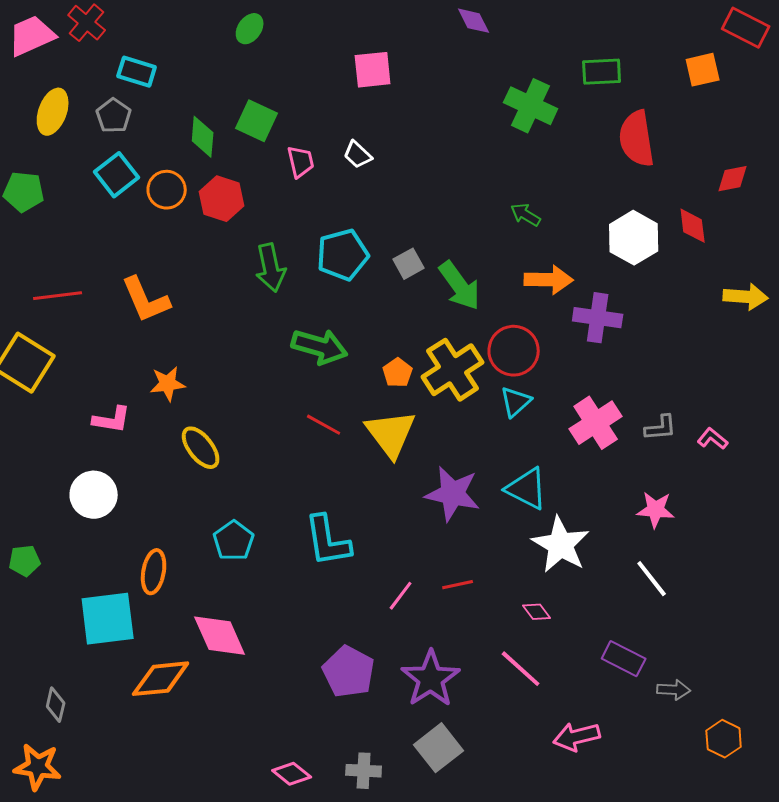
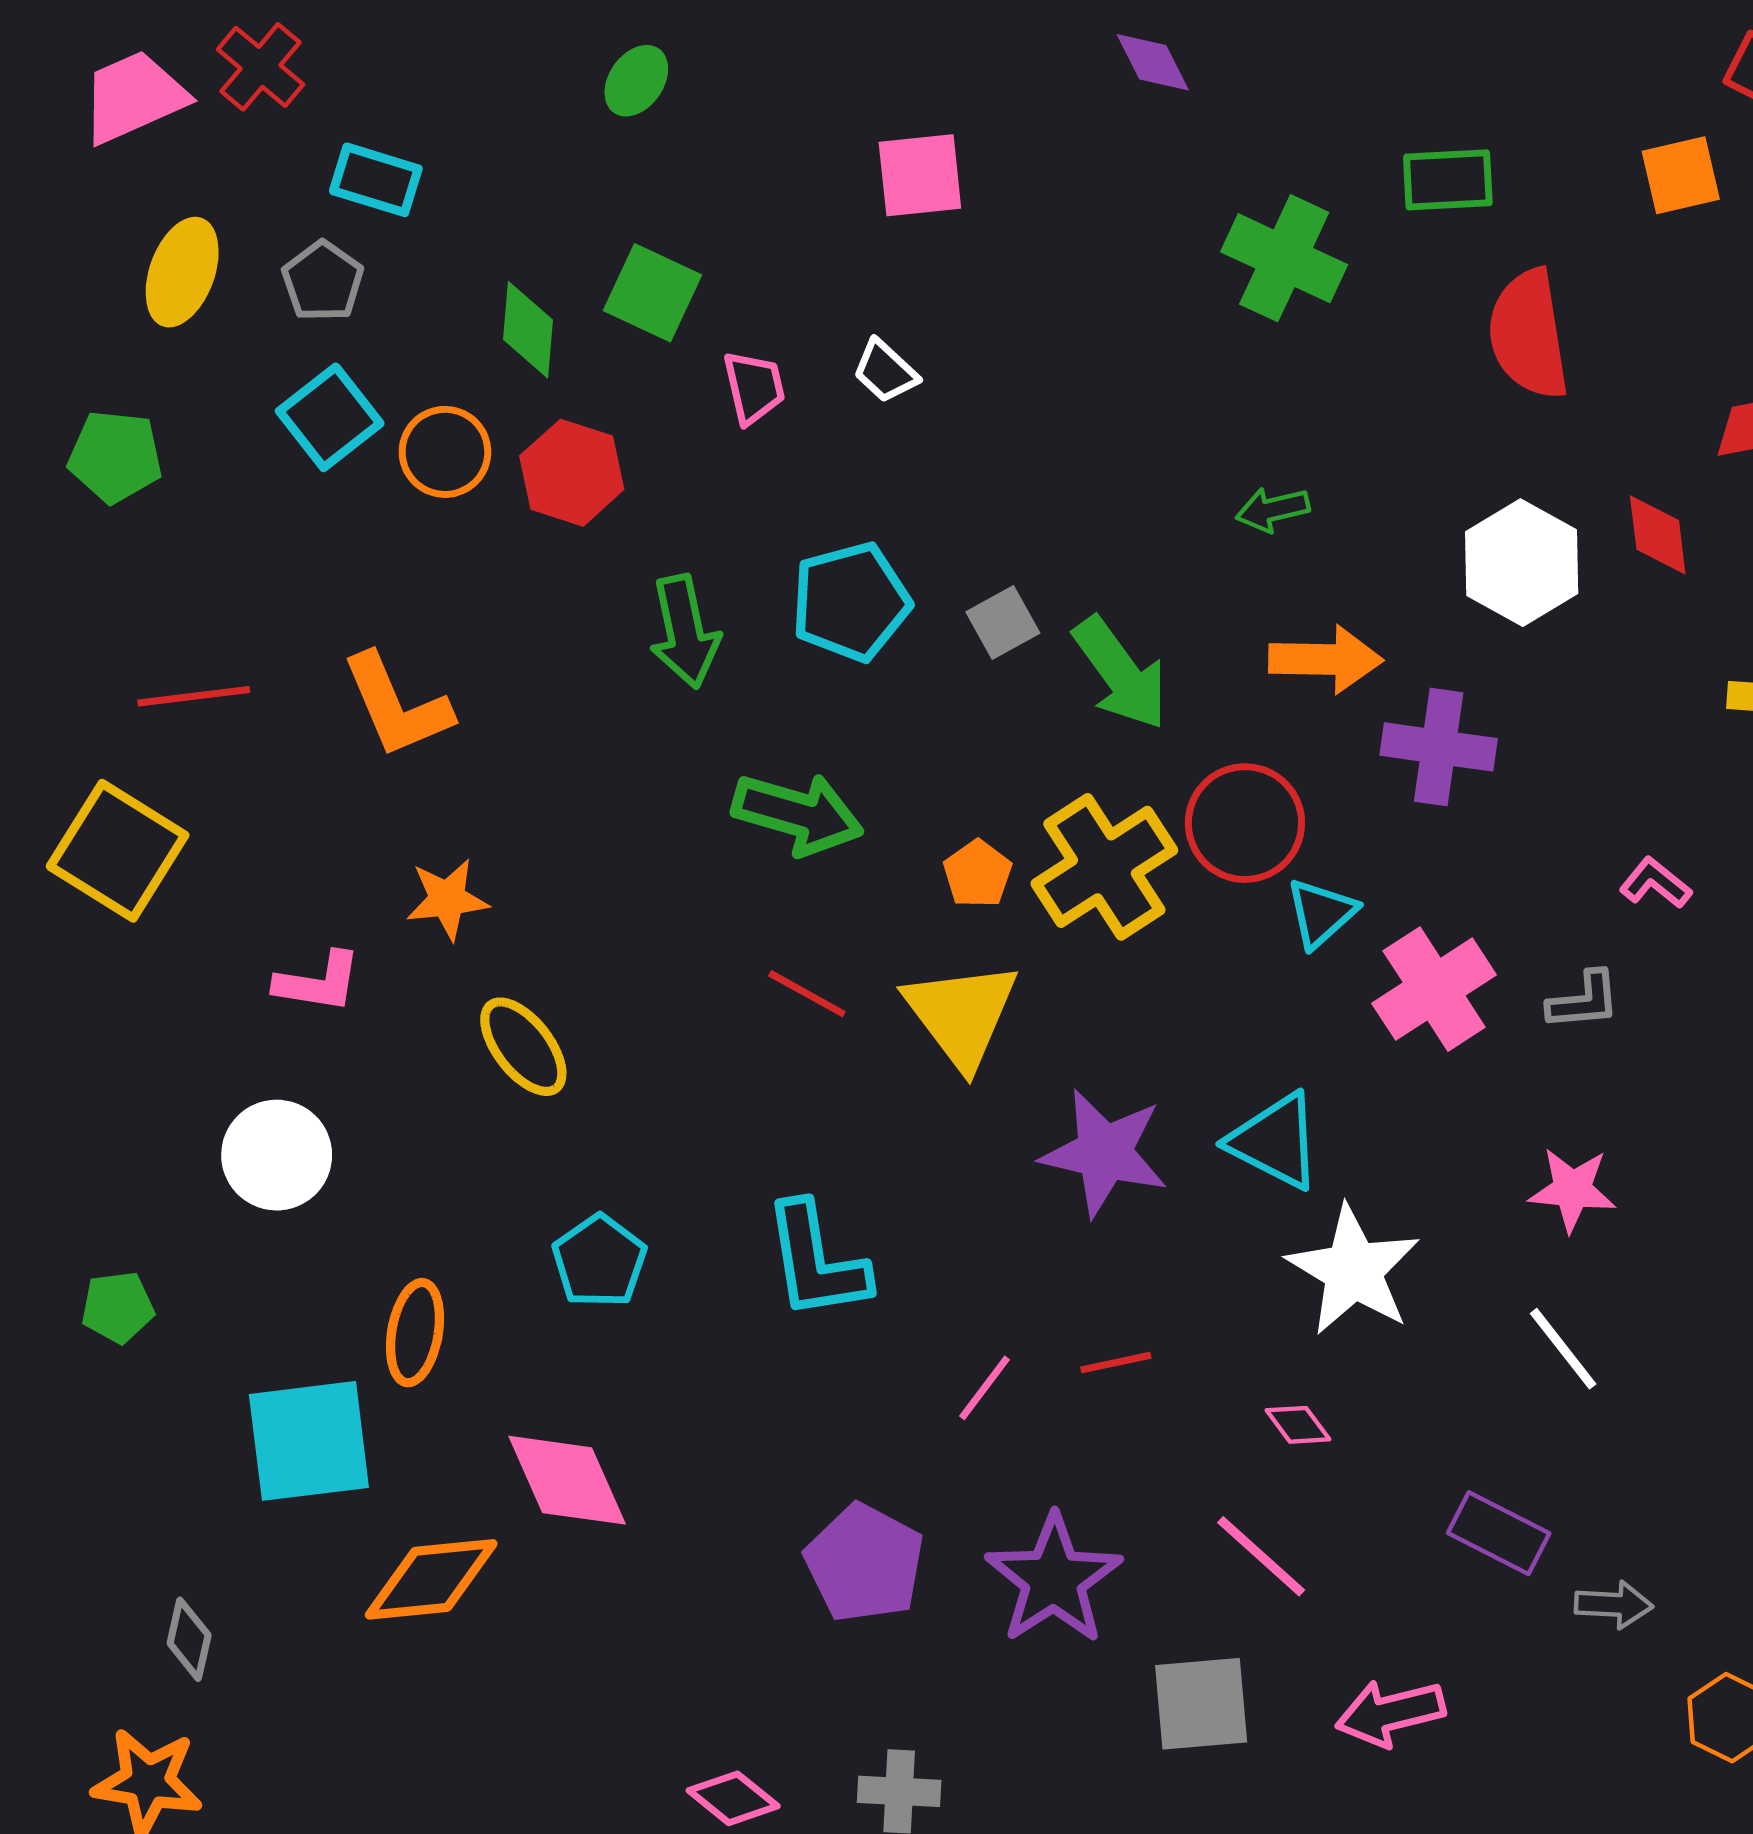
green arrow: (526, 215) -> (1273, 510), turned -44
cyan triangle: (516, 402) -> (1321, 913), moved
pink L-shape: (713, 439) -> (1655, 883), moved
gray square: (439, 748) -> (1201, 1704), moved, turned 33

